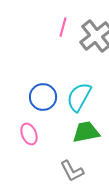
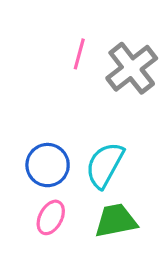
pink ellipse: (29, 134) -> (51, 217), moved, turned 50

